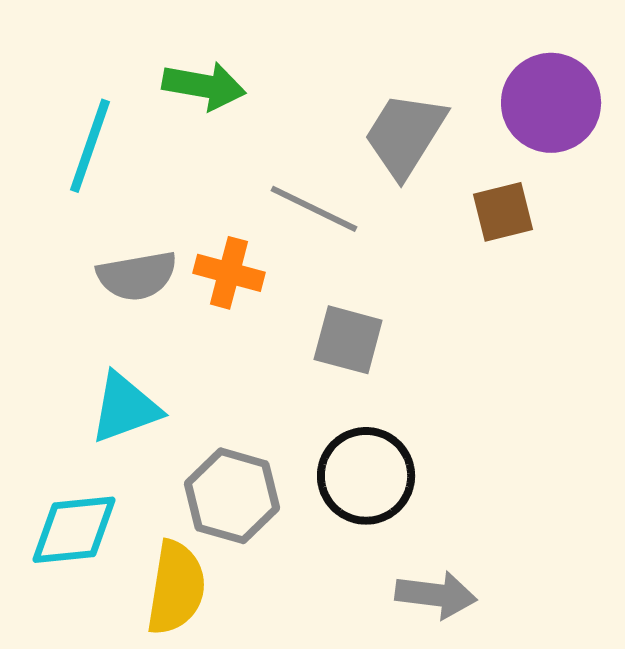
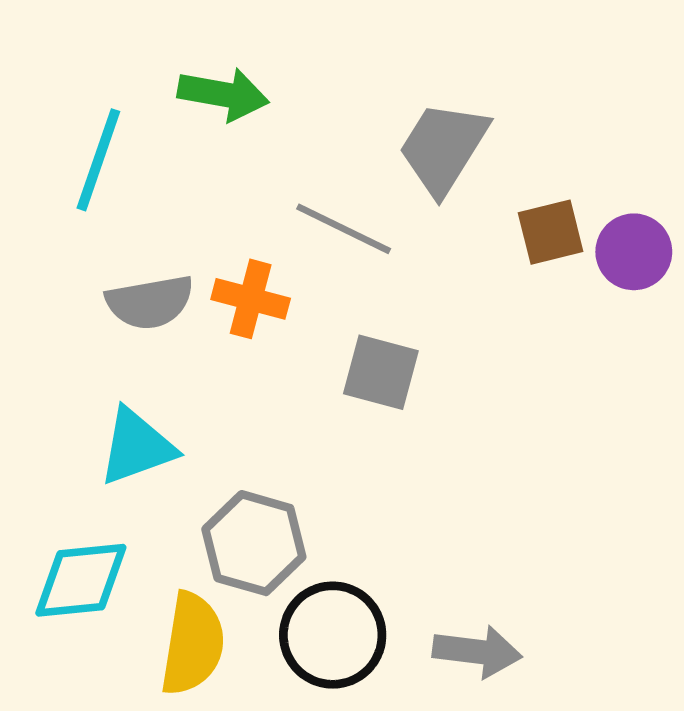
purple circle: (551, 103) -> (634, 252), moved, size x0.7
black circle: (366, 476) -> (333, 635), moved

